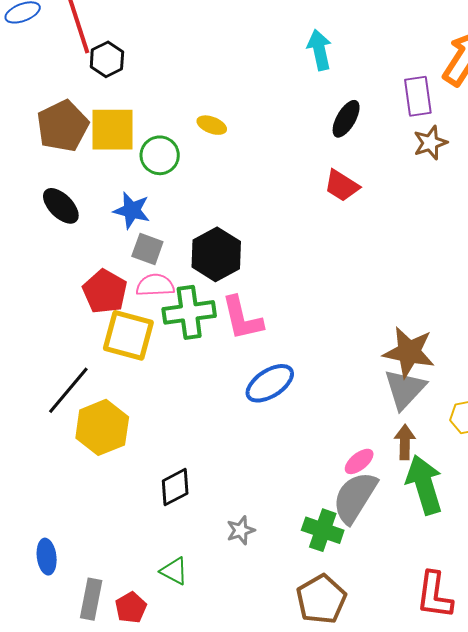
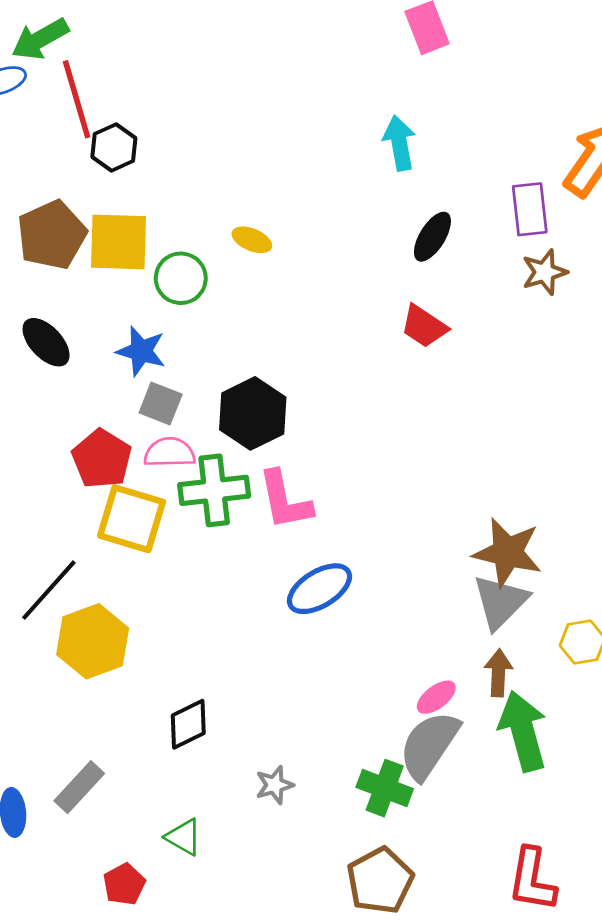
gray rectangle: (91, 599) -> (79, 787), moved, turned 30

